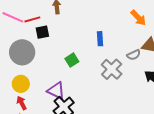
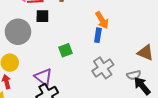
orange arrow: (138, 18) -> (102, 20), moved
gray semicircle: (134, 55) -> (134, 75), moved

